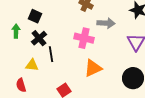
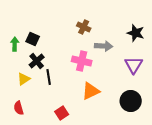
green arrow: (16, 31) -> (15, 44), moved
yellow triangle: (32, 65) -> (24, 79), moved, turned -40

